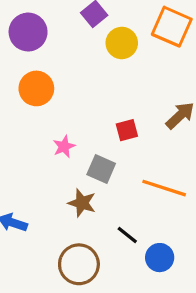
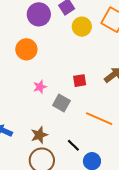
purple circle: (28, 32) -> (39, 14), moved
brown star: (82, 203) -> (39, 135), moved, turned 30

